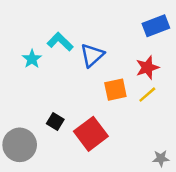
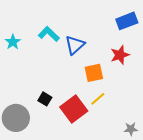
cyan star: (32, 59) -> (13, 42), moved
yellow line: (147, 95) -> (98, 99), moved

